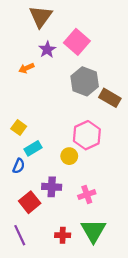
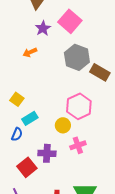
orange arrow: (26, 68) -> (30, 52), moved
pink cross: (87, 195) -> (78, 145), moved

